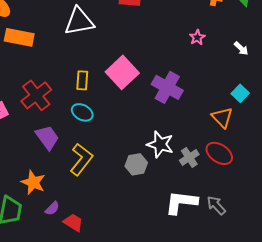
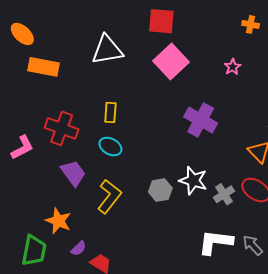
pink square: (122, 72) -> (171, 62), moved
red cross: (36, 95) -> (62, 128), turned -32
gray hexagon: (136, 164) -> (160, 190), moved

